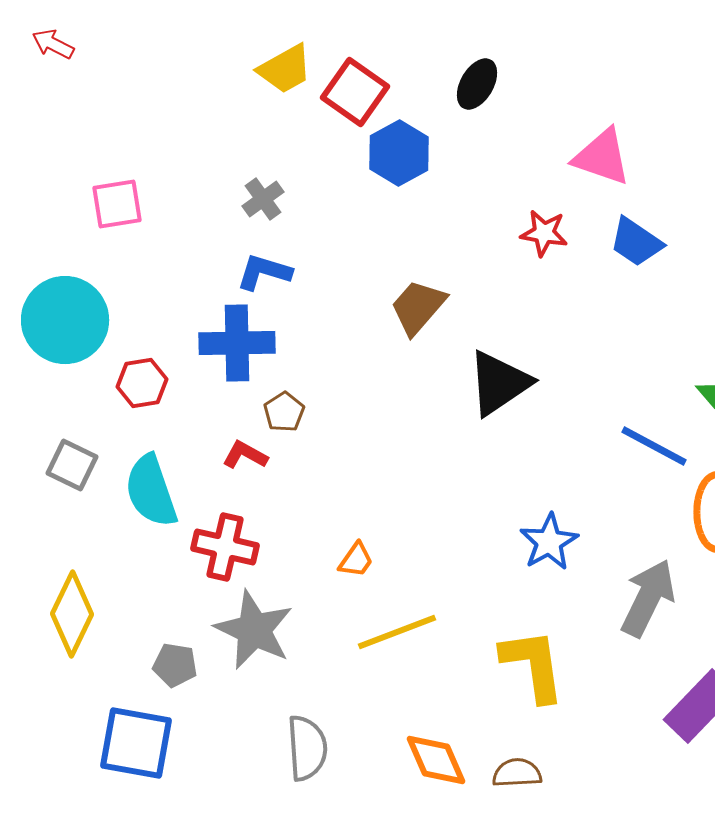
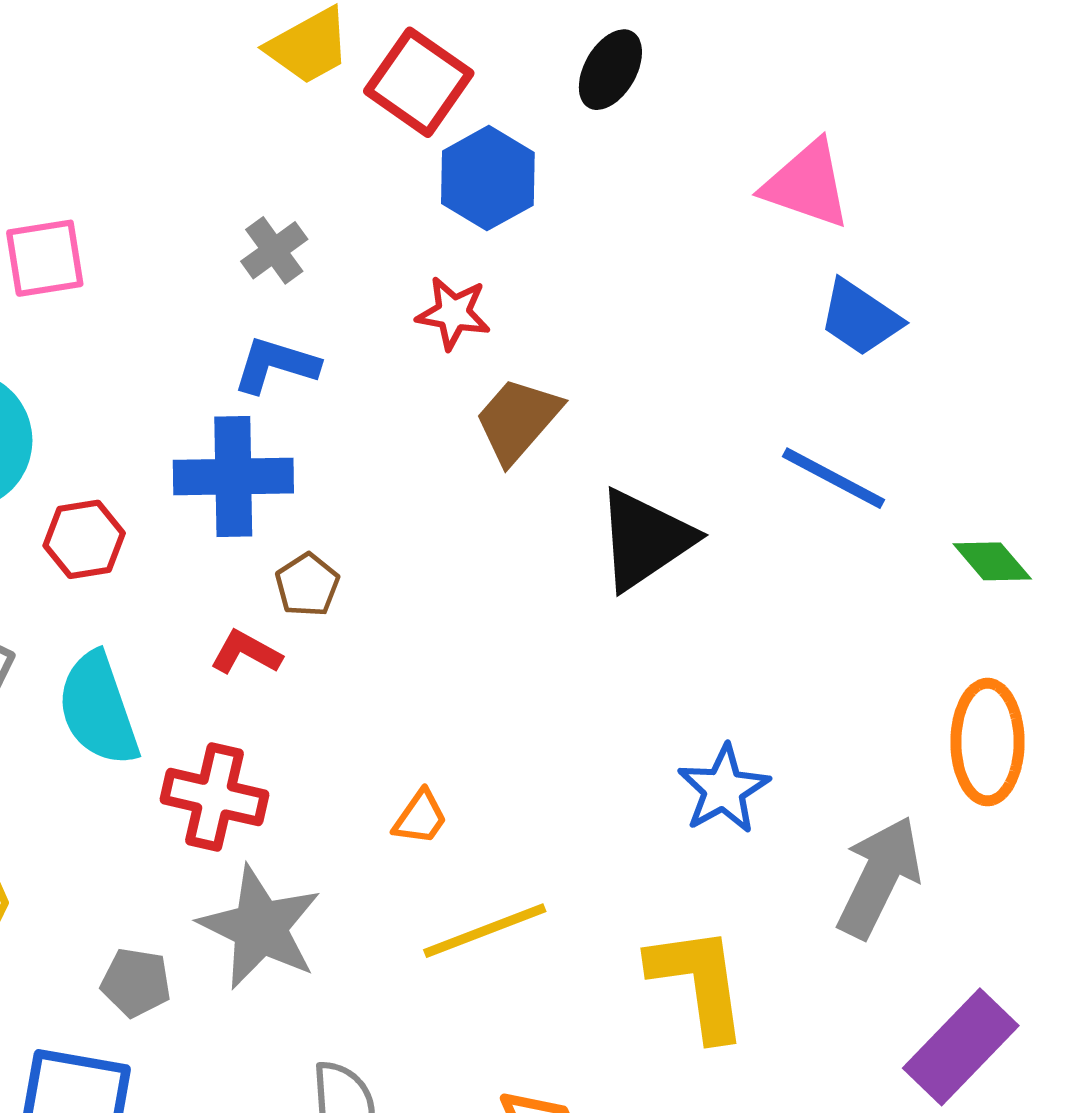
red star: (544, 233) -> (453, 313), moved
blue line: (654, 446) -> (834, 478), moved

